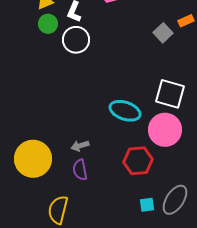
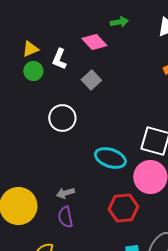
gray square: (163, 33) -> (91, 80), moved
white circle: (76, 40) -> (62, 118), moved

